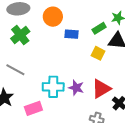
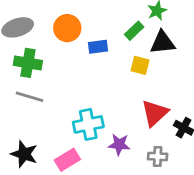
green cross: (20, 35) -> (28, 63), turned -30
gray line: (15, 70) -> (29, 97), moved
purple star: (76, 88) -> (119, 144), moved

